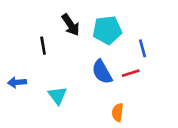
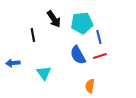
blue line: (142, 48) -> (99, 37), moved

